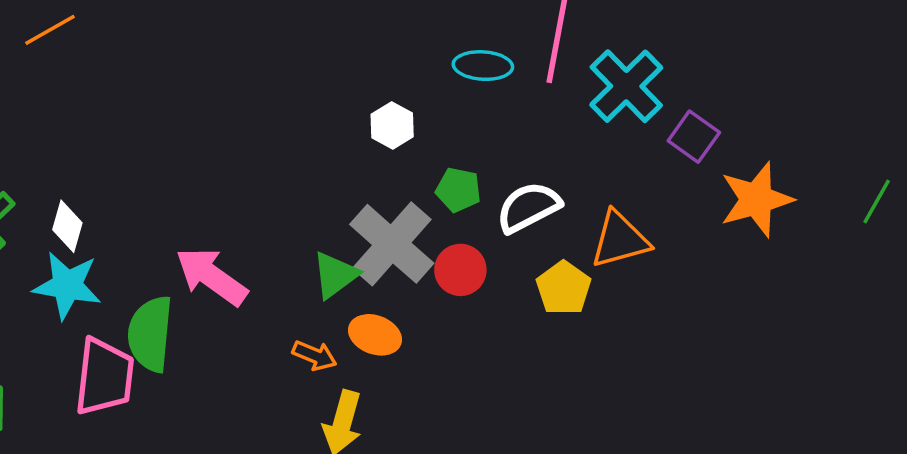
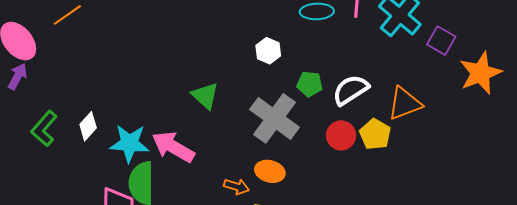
white diamond: (67, 226) -> (88, 126), turned 32
red circle: (460, 270) -> (341, 135), moved
green triangle: (335, 275) -> (205, 96), moved, turned -36
cyan star: (67, 285) -> (129, 143), moved

